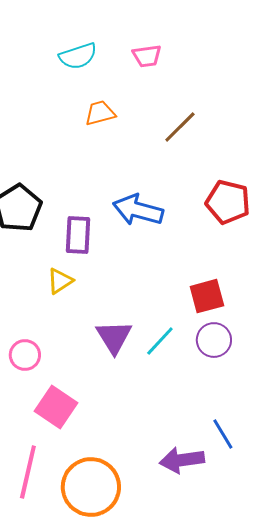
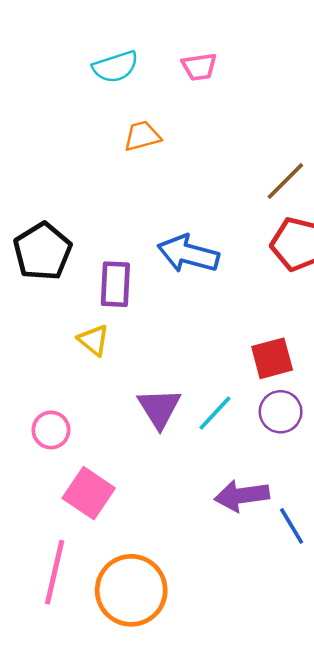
brown line: (180, 127) -> (285, 181), moved
yellow triangle: (60, 281) -> (94, 340), turned -48
purple arrow: (182, 460) -> (242, 496), moved

